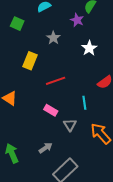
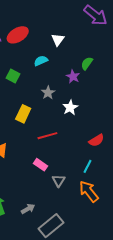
white star: (89, 48) -> (70, 108), moved
cyan line: (84, 103) -> (88, 166), moved, turned 32
gray arrow: (46, 148) -> (28, 209), moved

